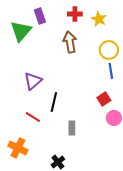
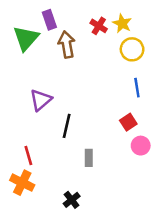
red cross: (75, 14) -> (99, 26), moved, turned 32
brown arrow: (70, 42) -> (67, 44), moved
yellow circle: (109, 50) -> (132, 49), moved
red line: (33, 117) -> (28, 155), moved, turned 42

